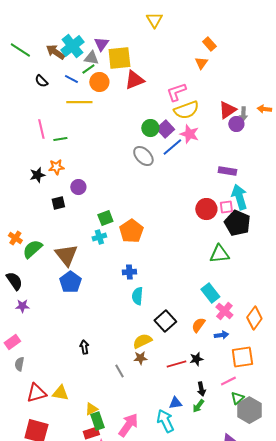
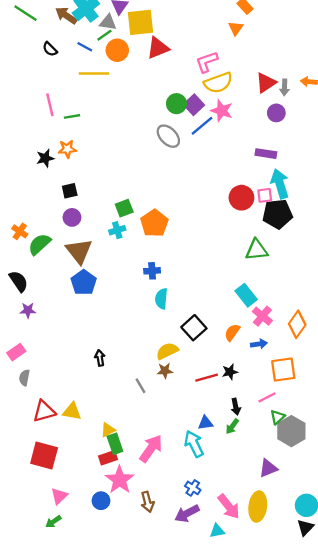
purple circle: (236, 124) -> (276, 113), moved
purple circle: (78, 187) -> (72, 217), moved
black pentagon: (237, 223) -> (277, 214), turned -30

